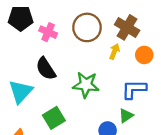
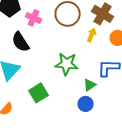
black semicircle: (46, 69) -> (21, 42), moved
green triangle: (126, 116) -> (90, 85), moved

